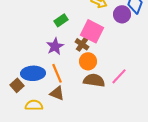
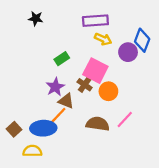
orange circle: (88, 61) -> (108, 91), moved
blue ellipse: (33, 73) -> (43, 128), moved
orange line: (57, 73) -> (57, 116), turned 66
brown triangle: (57, 93) -> (66, 101), moved

